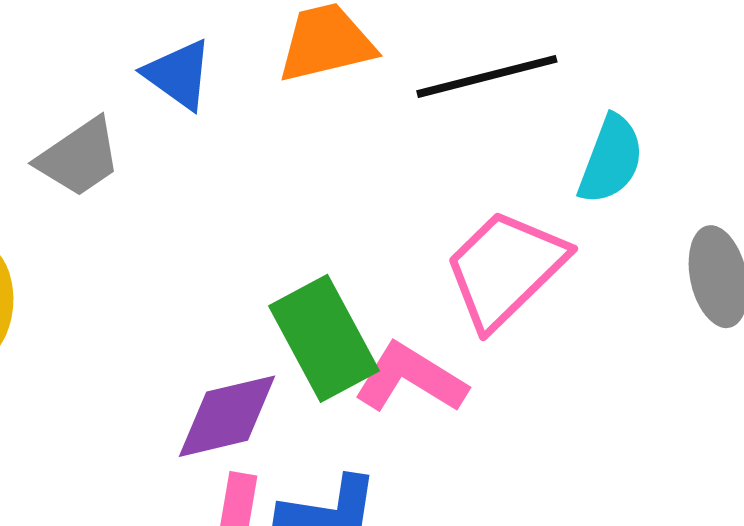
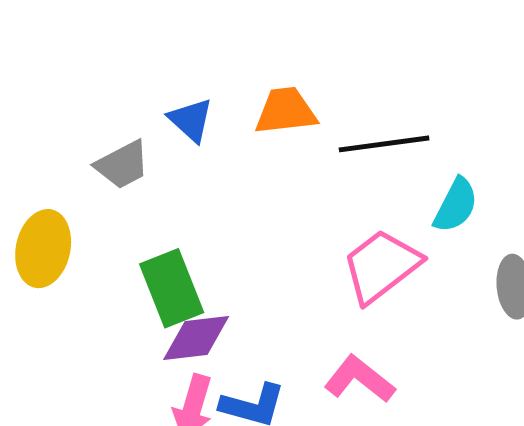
green rectangle: (324, 338) -> (172, 288), moved
pink L-shape: (411, 378) -> (360, 379), moved

